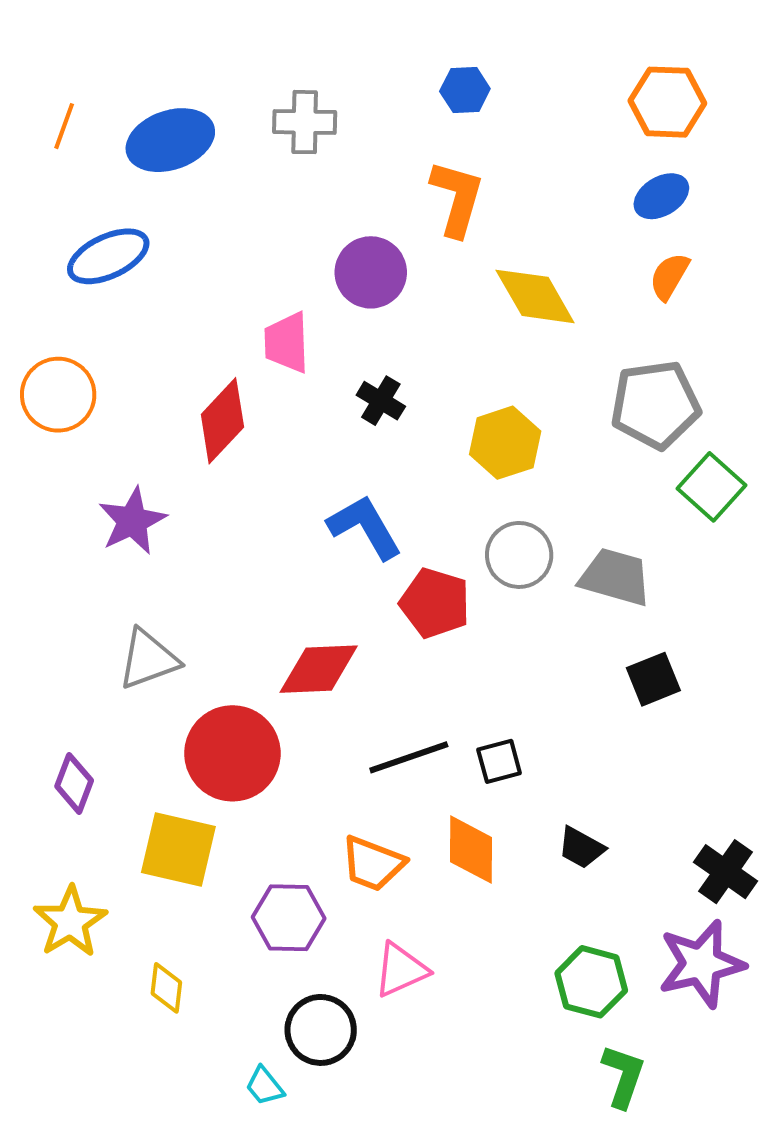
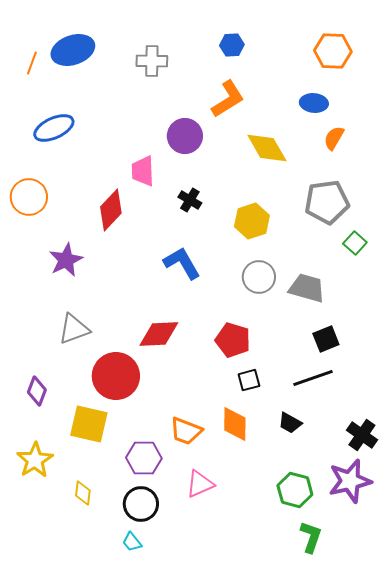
blue ellipse: (170, 140) -> (73, 50), moved
blue ellipse: (661, 196) -> (314, 103), moved, turned 36
orange L-shape: (457, 198) -> (228, 99), turned 42
green square: (711, 487) -> (355, 243), size x0.7
red pentagon: (435, 603) -> (233, 340), moved
black line: (409, 757) -> (313, 378), moved
black circle: (321, 1030) -> (141, 504), moved

